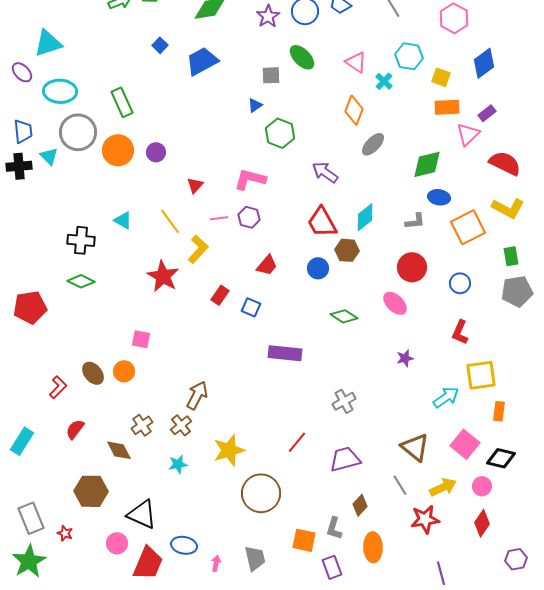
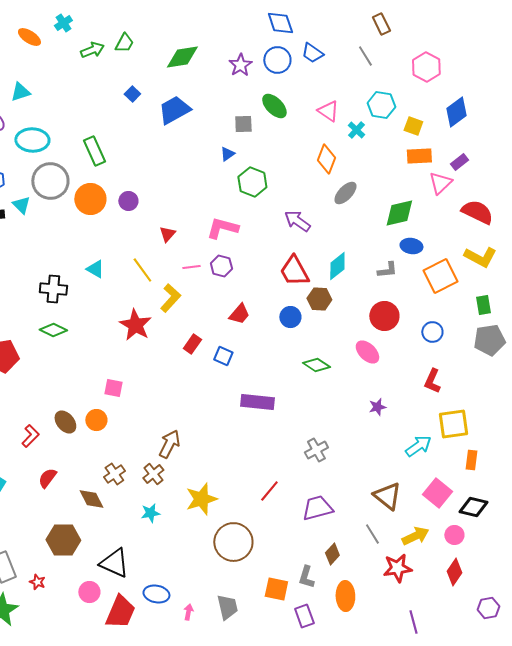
cyan triangle: (48, 43) -> (20, 92), size x0.7

